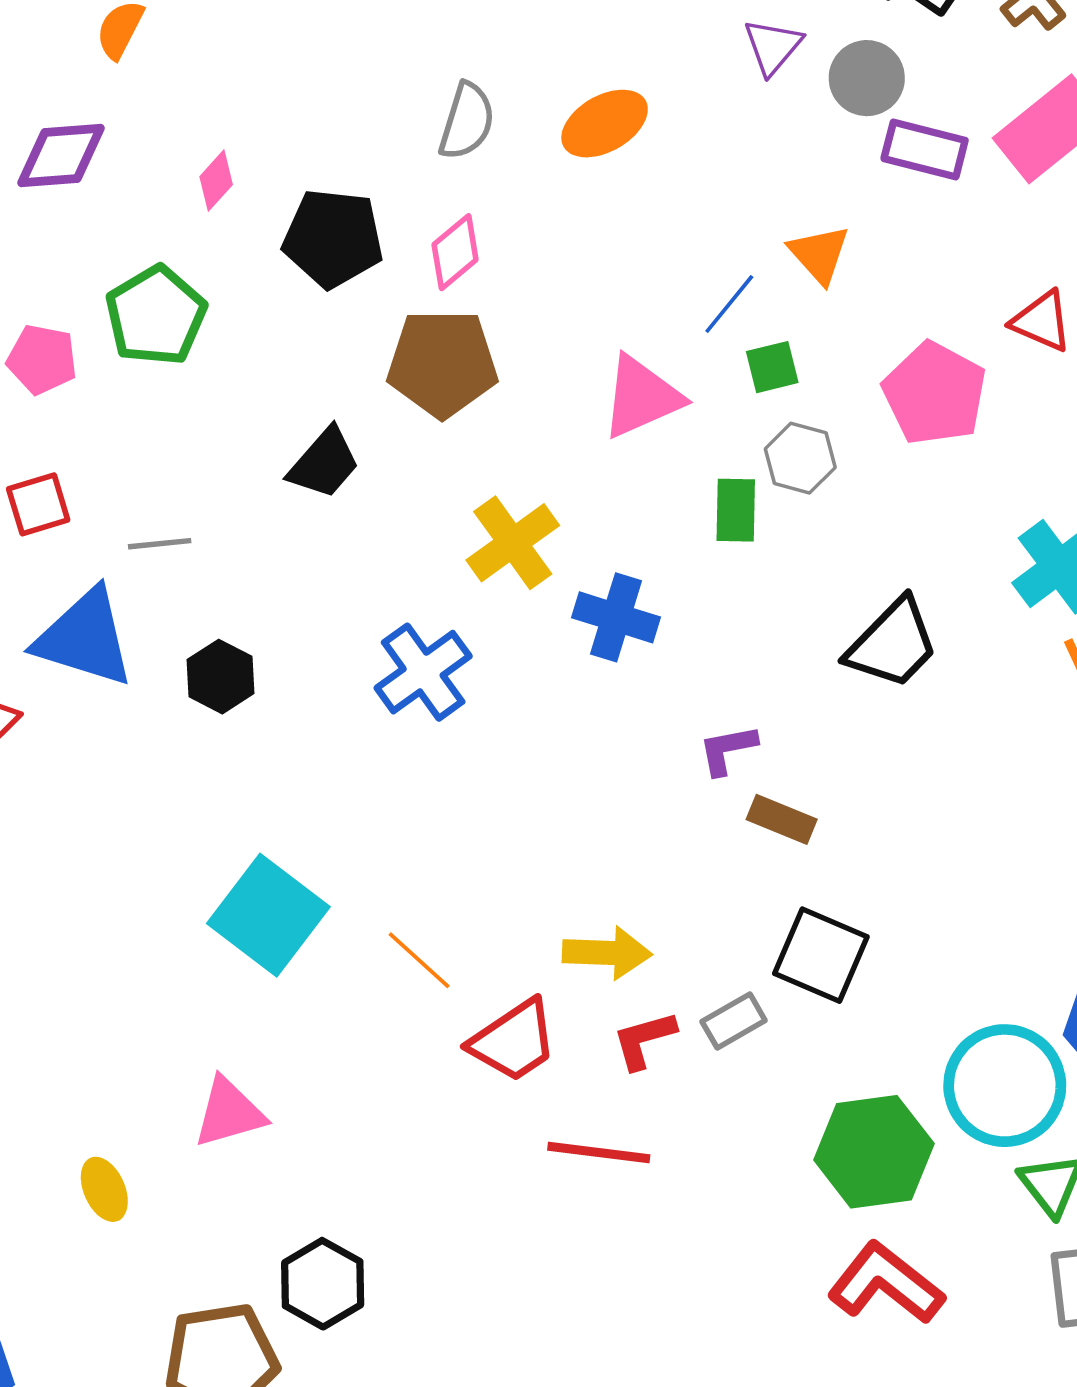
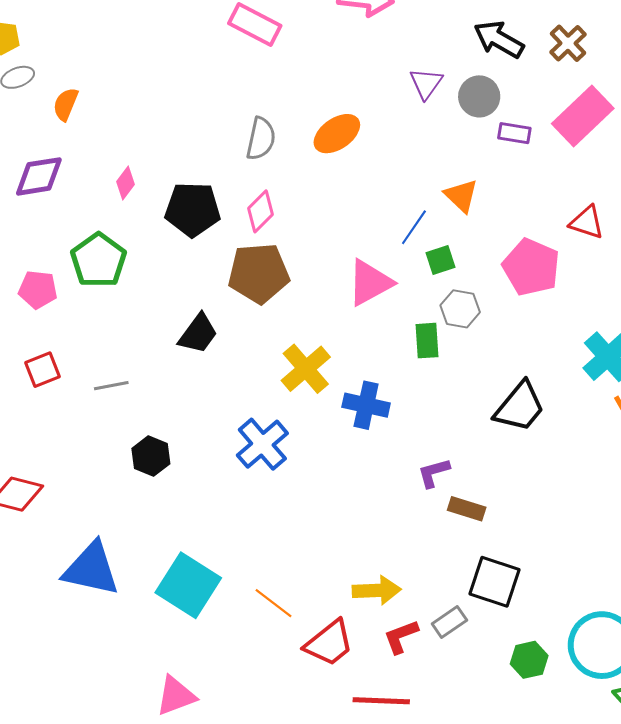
purple rectangle: (925, 150) -> (514, 133), size x0.7
blue triangle: (85, 638) -> (91, 569), moved
green hexagon: (874, 1152) -> (529, 660), moved, size x0.6

